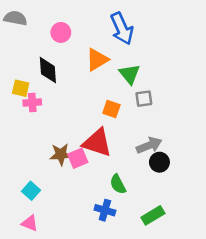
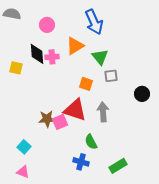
pink cross: (32, 102) -> (52, 57), moved
gray arrow: (149, 145) -> (103, 112), moved, turned -72
black circle: (159, 162) -> (142, 94), moved

